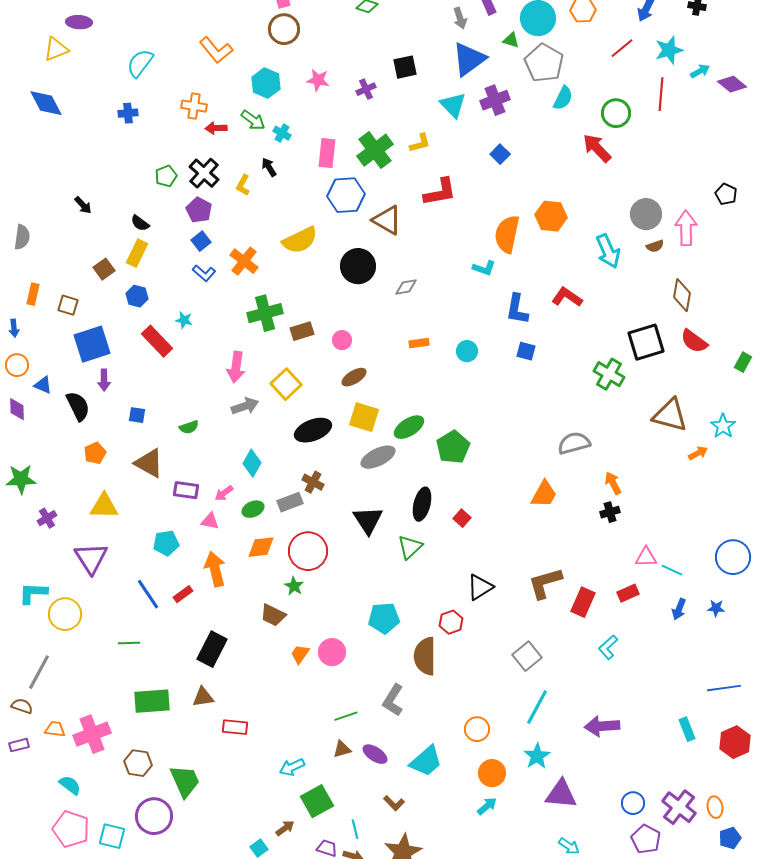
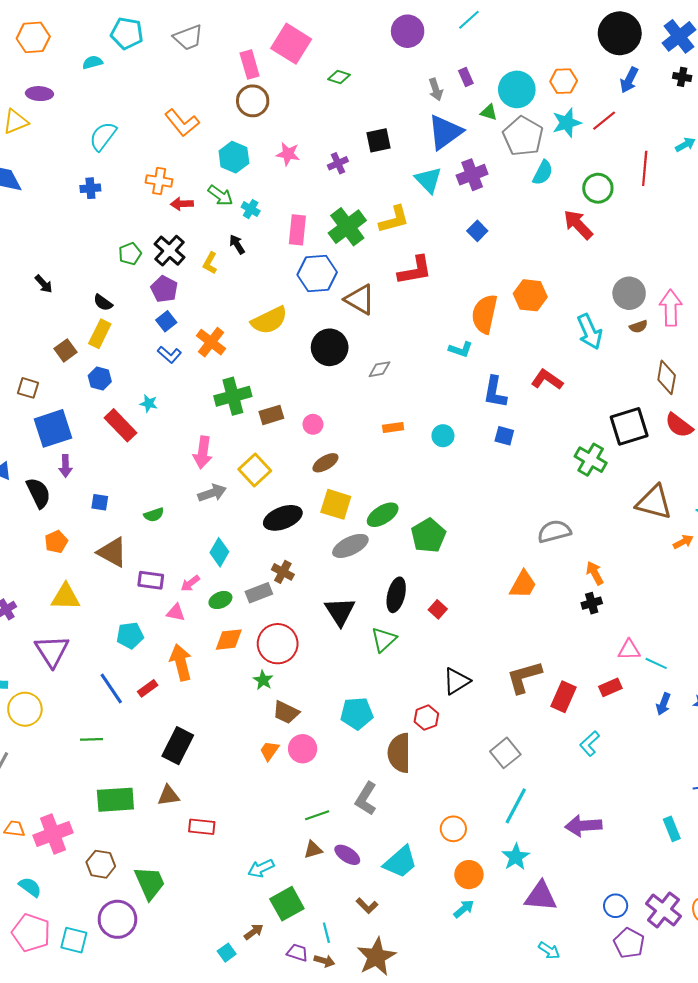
cyan star: (669, 50) -> (567, 123), moved
yellow L-shape: (420, 143) -> (394, 219), size x1.4
brown trapezoid: (273, 615) -> (286, 712), moved

